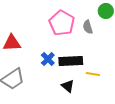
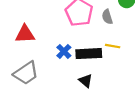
yellow line: (93, 74) -> (113, 46), moved

